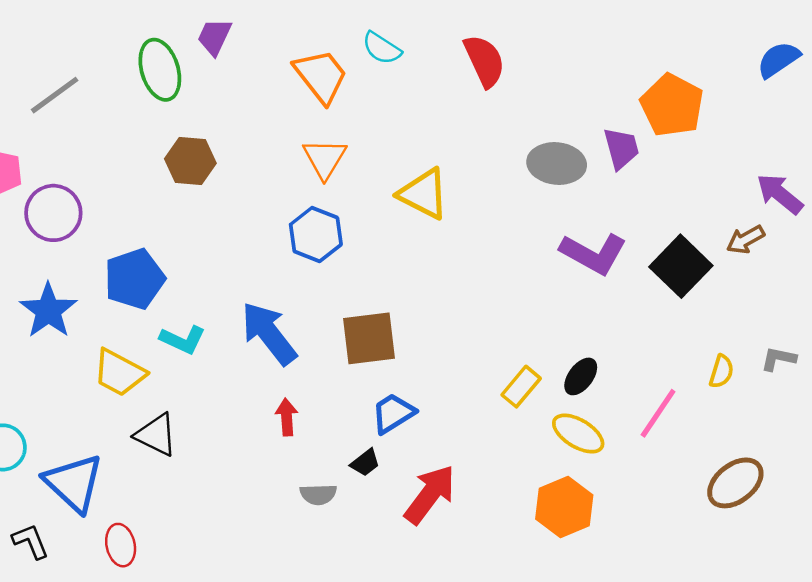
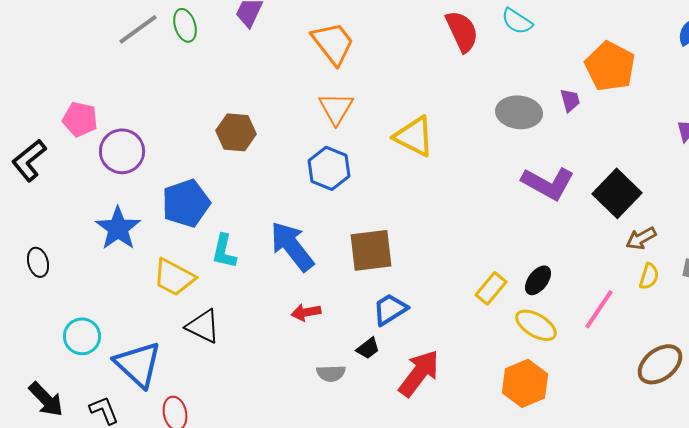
cyan semicircle: (382, 48) -> (517, 21), moved
green ellipse: (160, 70) -> (185, 25), moved, size x0.7
gray line: (55, 95) -> (138, 29), moved
purple trapezoid: (621, 148) -> (570, 100), size x0.7
brown hexagon: (190, 161) -> (236, 132), moved
brown arrow: (746, 240) -> (641, 238), moved
cyan L-shape: (183, 340) -> (224, 251), turned 78
red arrow: (287, 417) -> (306, 312), turned -96

